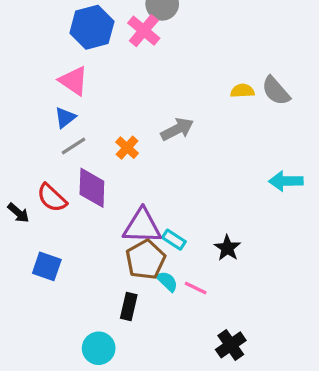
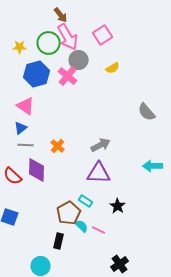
yellow semicircle: (242, 91) -> (113, 68), moved, turned 152
gray arrow: (177, 129) -> (101, 145), moved
gray line: (74, 146) -> (26, 145), turned 35
purple triangle: (142, 226) -> (99, 173), moved

